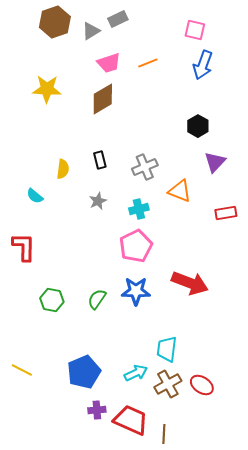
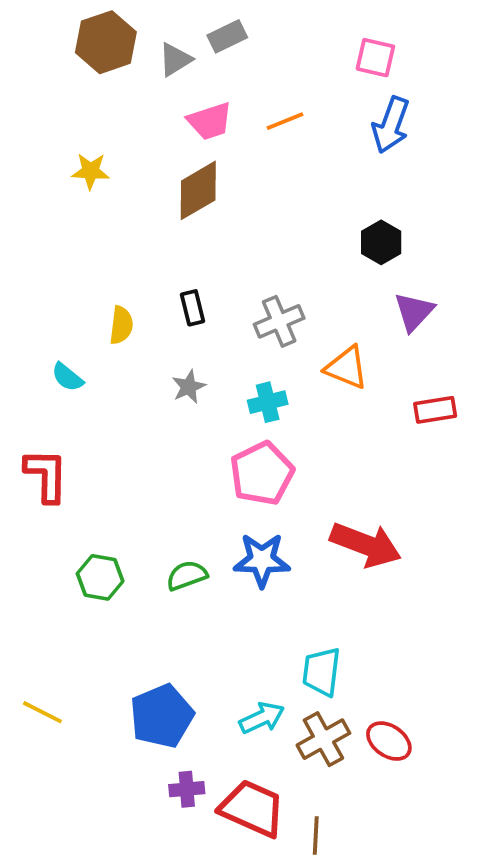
yellow star: (47, 89) -> (90, 171), size x0.7
green semicircle: (97, 299) -> (187, 575), turned 35

